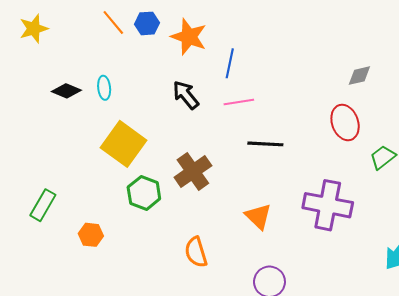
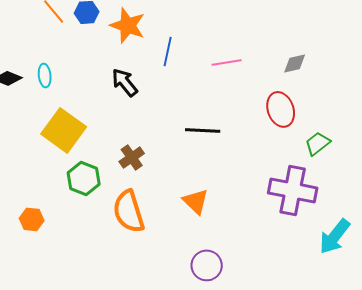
pink line: (239, 102) -> (227, 62), moved
brown cross: (193, 171) -> (132, 157), size x0.7
purple cross: (328, 205) -> (293, 190), moved
orange semicircle: (196, 252) -> (129, 211), moved, size x1.4

